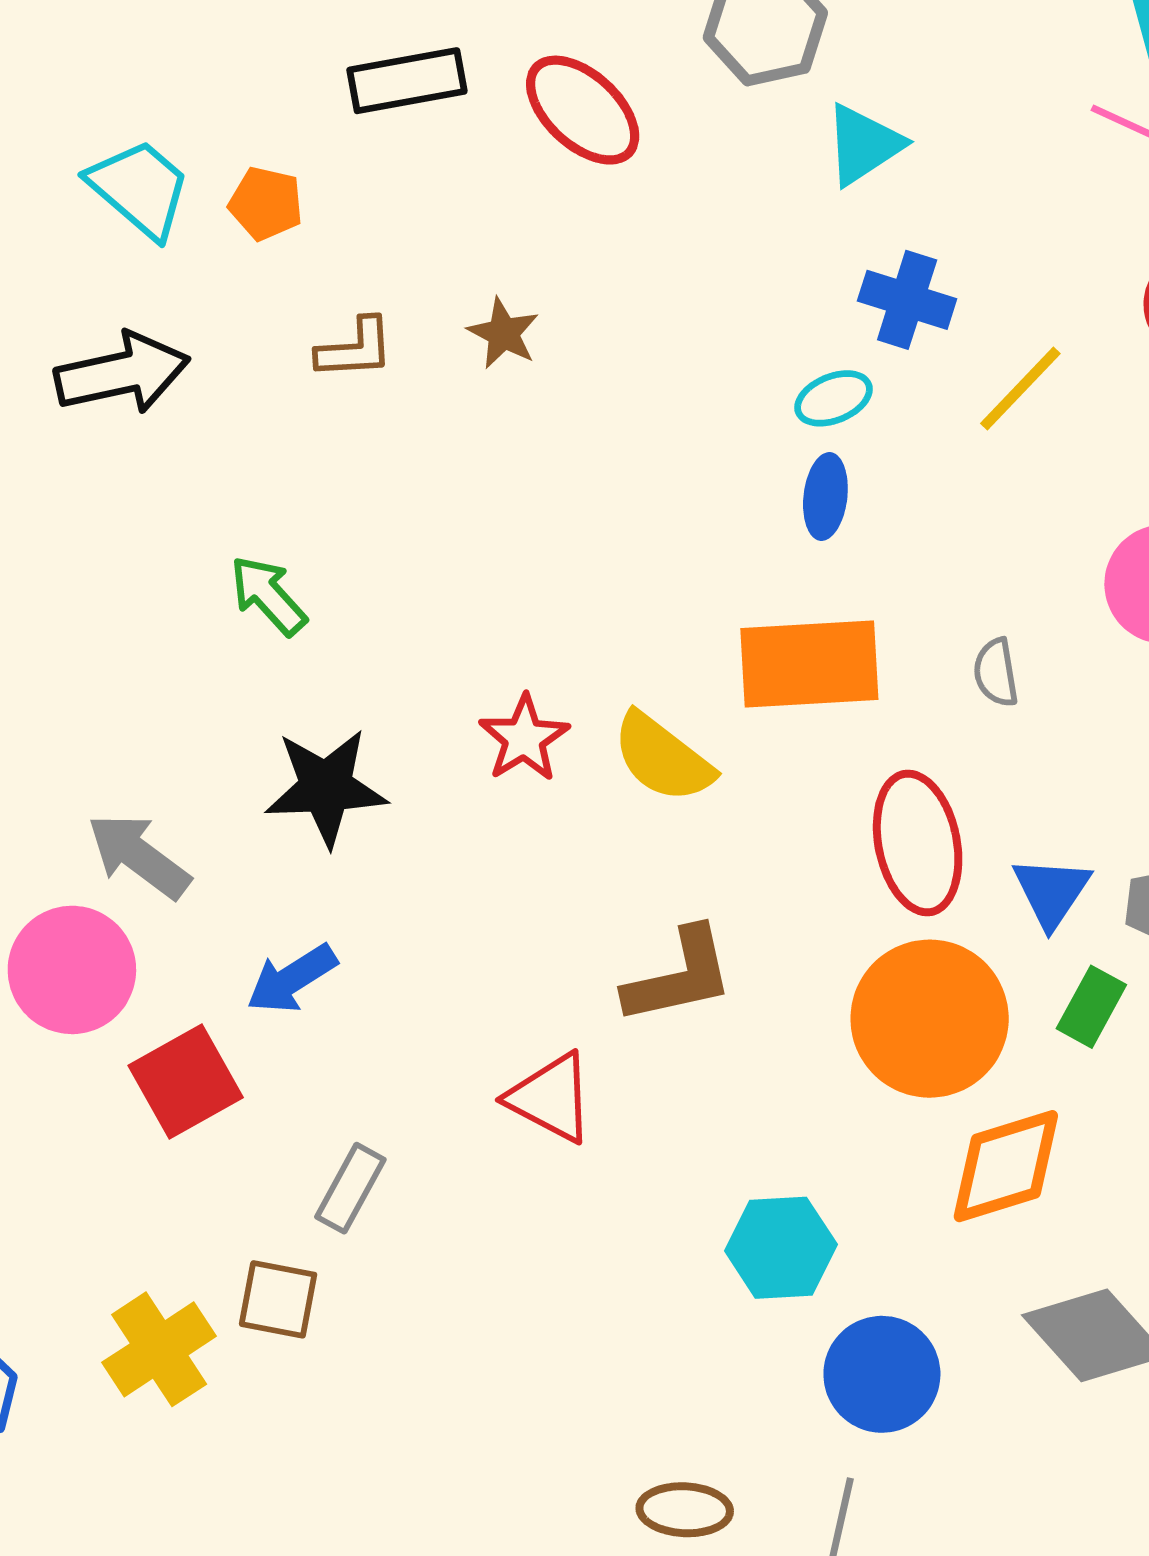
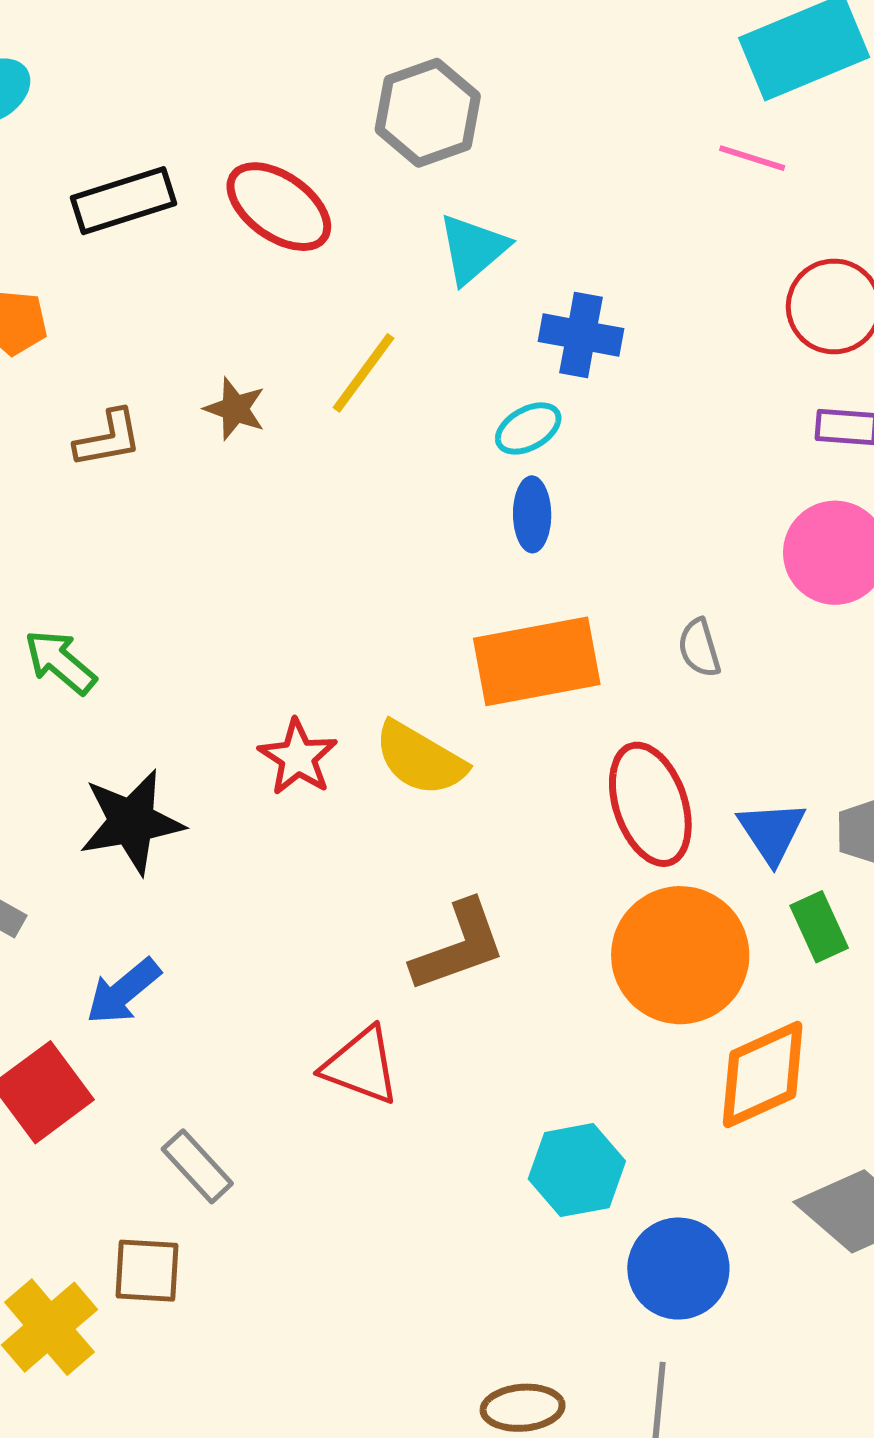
cyan triangle: (864, 145) -> (473, 249), moved
yellow line: (1020, 388) -> (363, 373), moved
green rectangle: (1091, 1007) -> (819, 927), turned -46
gray rectangle: (350, 1188) -> (197, 1166), turned -64

